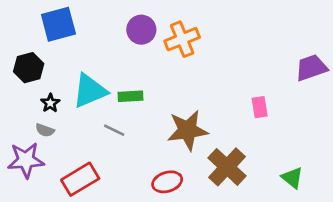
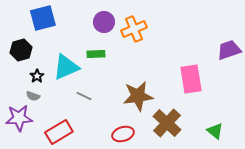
green rectangle: (130, 96) -> (96, 54), moved
pink rectangle: (260, 107) -> (191, 79), size x1.8

